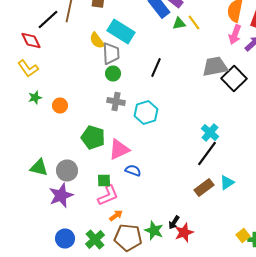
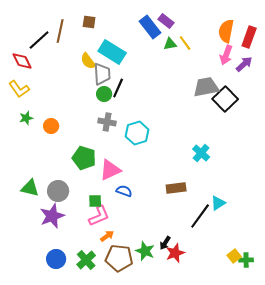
black line: (156, 68) -> (118, 88), moved
black line: (207, 154) -> (200, 216), moved
brown rectangle: (204, 188) -> (176, 188), moved, turned 30

